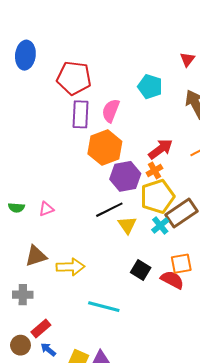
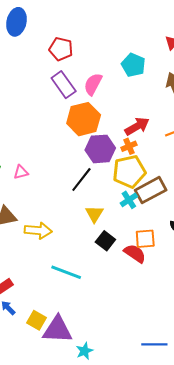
red pentagon: (74, 78) -> (61, 49), size x0.7
purple rectangle: (81, 114) -> (64, 85), turned -44
black line: (109, 210) -> (81, 179), turned -32
yellow triangle: (127, 225) -> (94, 214), moved

